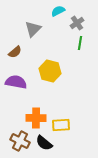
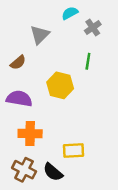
green line: (80, 43) -> (88, 61), moved
orange cross: (36, 118) -> (30, 134), moved

